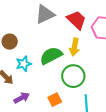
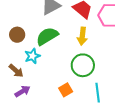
green semicircle: (51, 56) -> (47, 36), moved
purple arrow: (22, 98) -> (22, 91), moved

